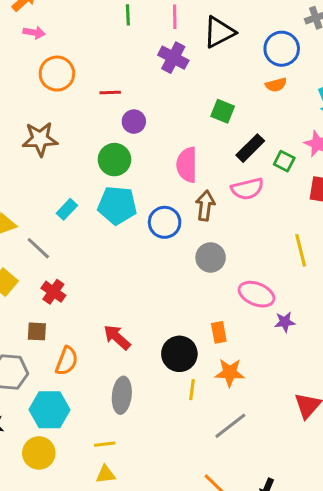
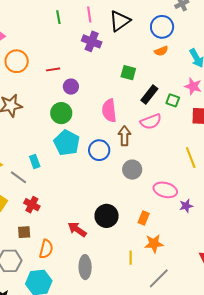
cyan pentagon: (117, 205) -> (67, 143), turned 30
cyan rectangle: (67, 209) -> (35, 161), moved, turned -56
orange rectangle: (219, 332) -> (144, 218), turned 40
black circle: (179, 354) -> (107, 216), moved

